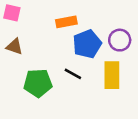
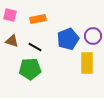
orange rectangle: (66, 22) -> (38, 19), moved
black line: (73, 74) -> (35, 47), moved

